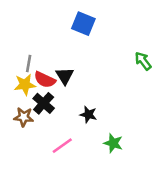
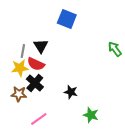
black triangle: (65, 76) -> (41, 46), moved
pink line: (62, 146) -> (39, 119), moved

